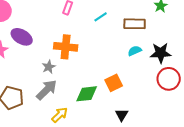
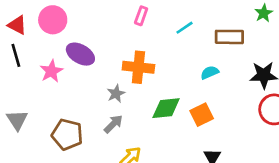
cyan semicircle: (135, 51) -> (210, 73), moved
gray arrow: (47, 90) -> (113, 124), size x0.7
green diamond: (87, 94) -> (166, 108), moved

